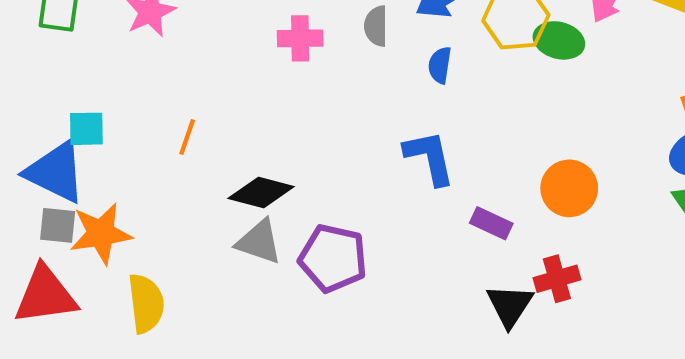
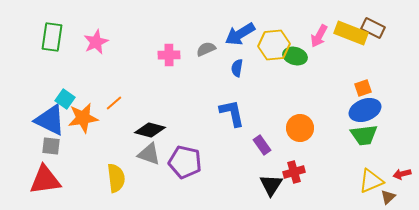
gray semicircle: (376, 26) -> (206, 49), turned 66
cyan square: (86, 129) -> (65, 99), turned 36
orange line: (187, 137) -> (114, 103), turned 30
purple rectangle: (491, 223) -> (262, 145), turned 30
orange star: (101, 234) -> (83, 118), moved
yellow semicircle: (146, 303) -> (116, 178), moved

